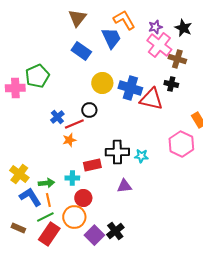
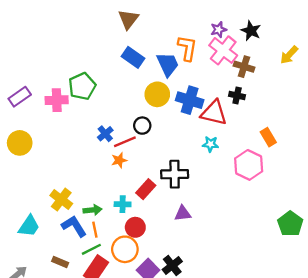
orange L-shape: (124, 20) -> (187, 48), moved, turned 40
blue trapezoid: (111, 38) -> (168, 64), moved
cyan star: (141, 156) -> (210, 144), moved
red rectangle: (92, 165) -> (146, 189), turned -36

